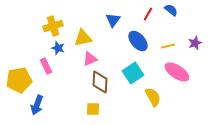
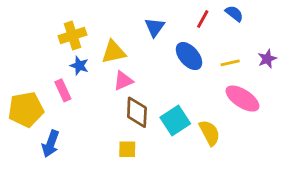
cyan square: (133, 73) -> (175, 120), moved

